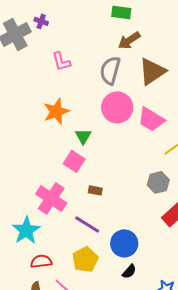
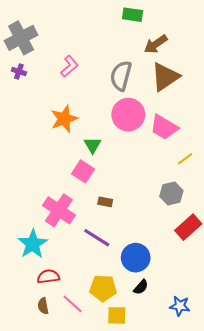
purple cross: (41, 21) -> (19, 72), moved
brown arrow: (129, 40) -> (156, 44), moved
pink L-shape: (61, 61) -> (69, 66), turned -115
yellow pentagon: (85, 259) -> (103, 288), moved, turned 30

